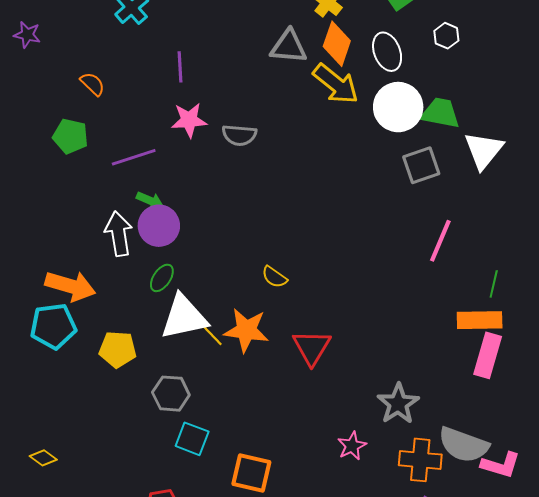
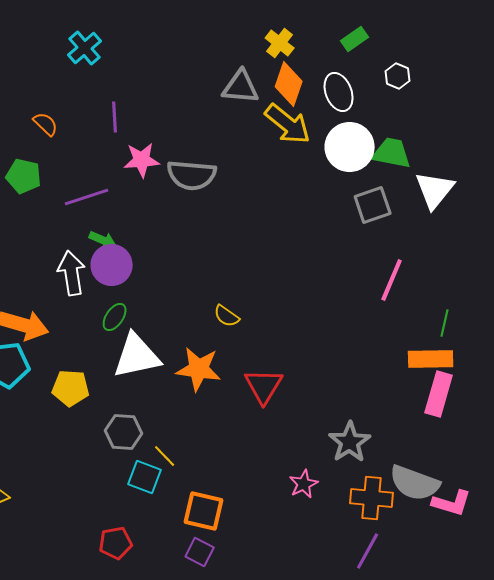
purple line: (180, 67) -> (115, 117), moved
gray semicircle: (239, 135) -> (192, 175), size x1.4
yellow line: (212, 335) -> (165, 456), moved

